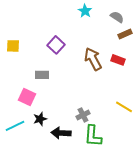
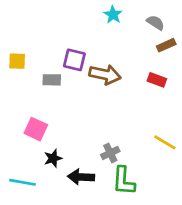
purple square: (56, 45) -> (74, 60), turned -30
brown arrow: (93, 59) -> (105, 74), moved, turned 130
gray rectangle: (42, 75) -> (52, 80), moved
cyan line: (15, 126) -> (22, 182), moved, turned 36

